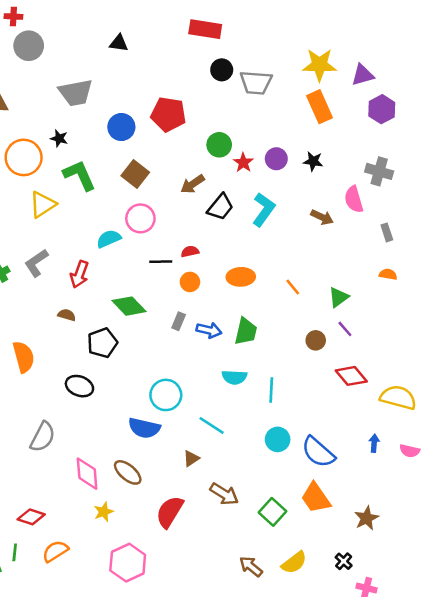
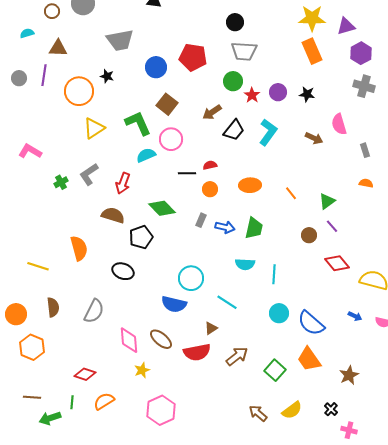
gray trapezoid: (256, 83) -> (244, 51), moved
gray cross: (379, 171) -> (364, 86), moved
green L-shape: (79, 175) -> (138, 123), moved
brown semicircle: (67, 315) -> (113, 215), size x1.6
blue arrow: (374, 443) -> (355, 316), turned 112
brown arrow: (224, 494) -> (237, 356), turned -70
red semicircle: (170, 512) -> (197, 352), moved, turned -132

